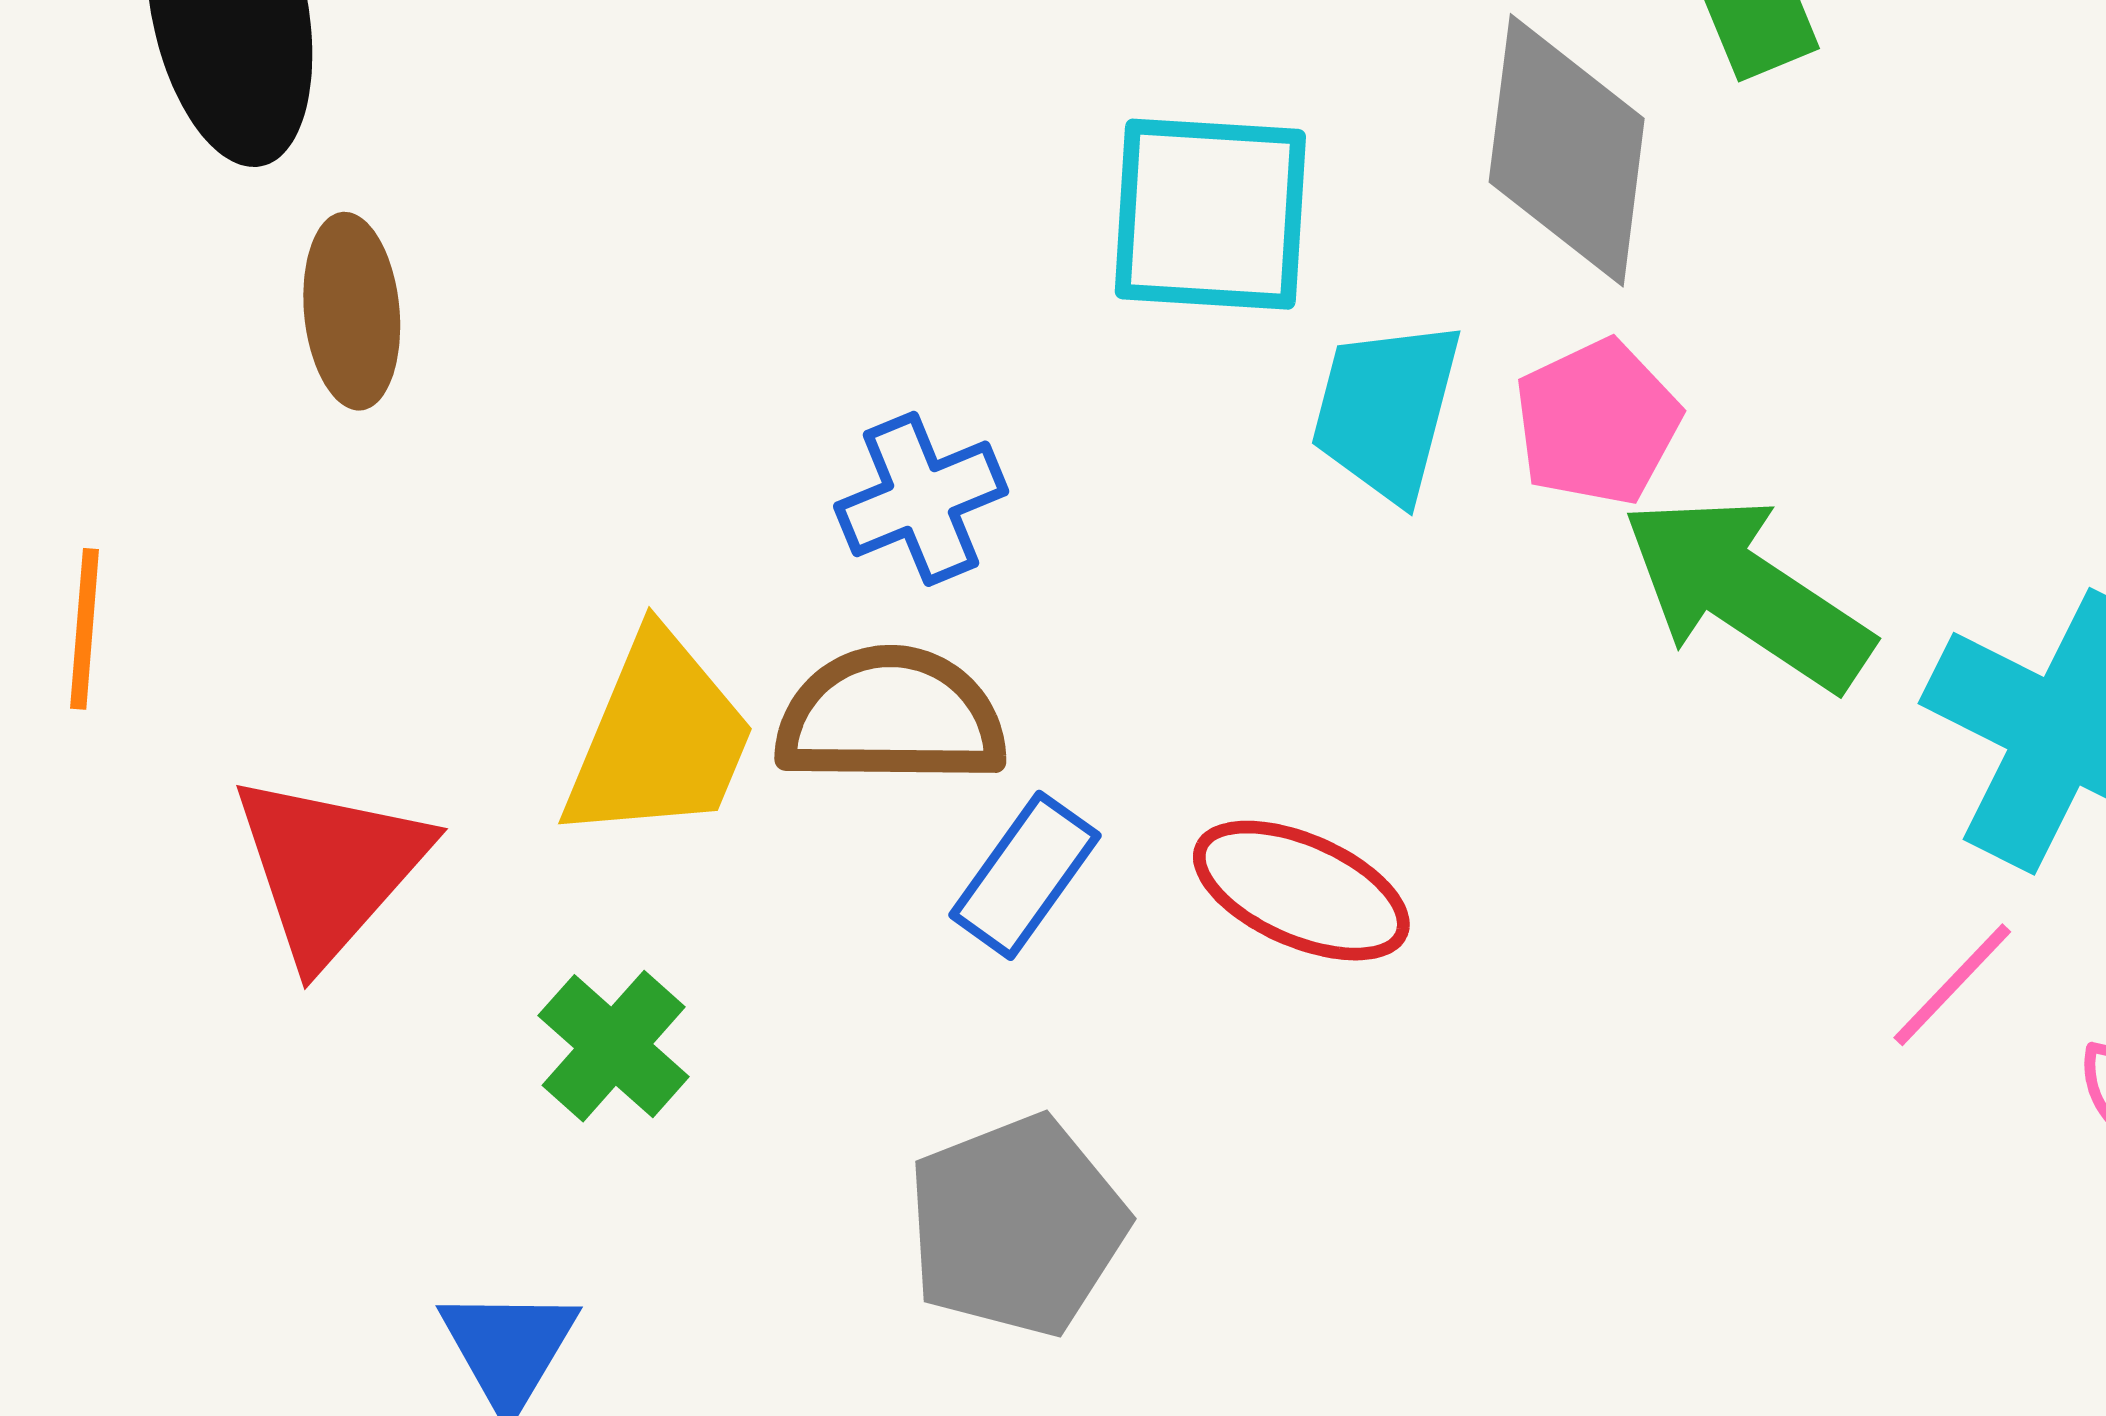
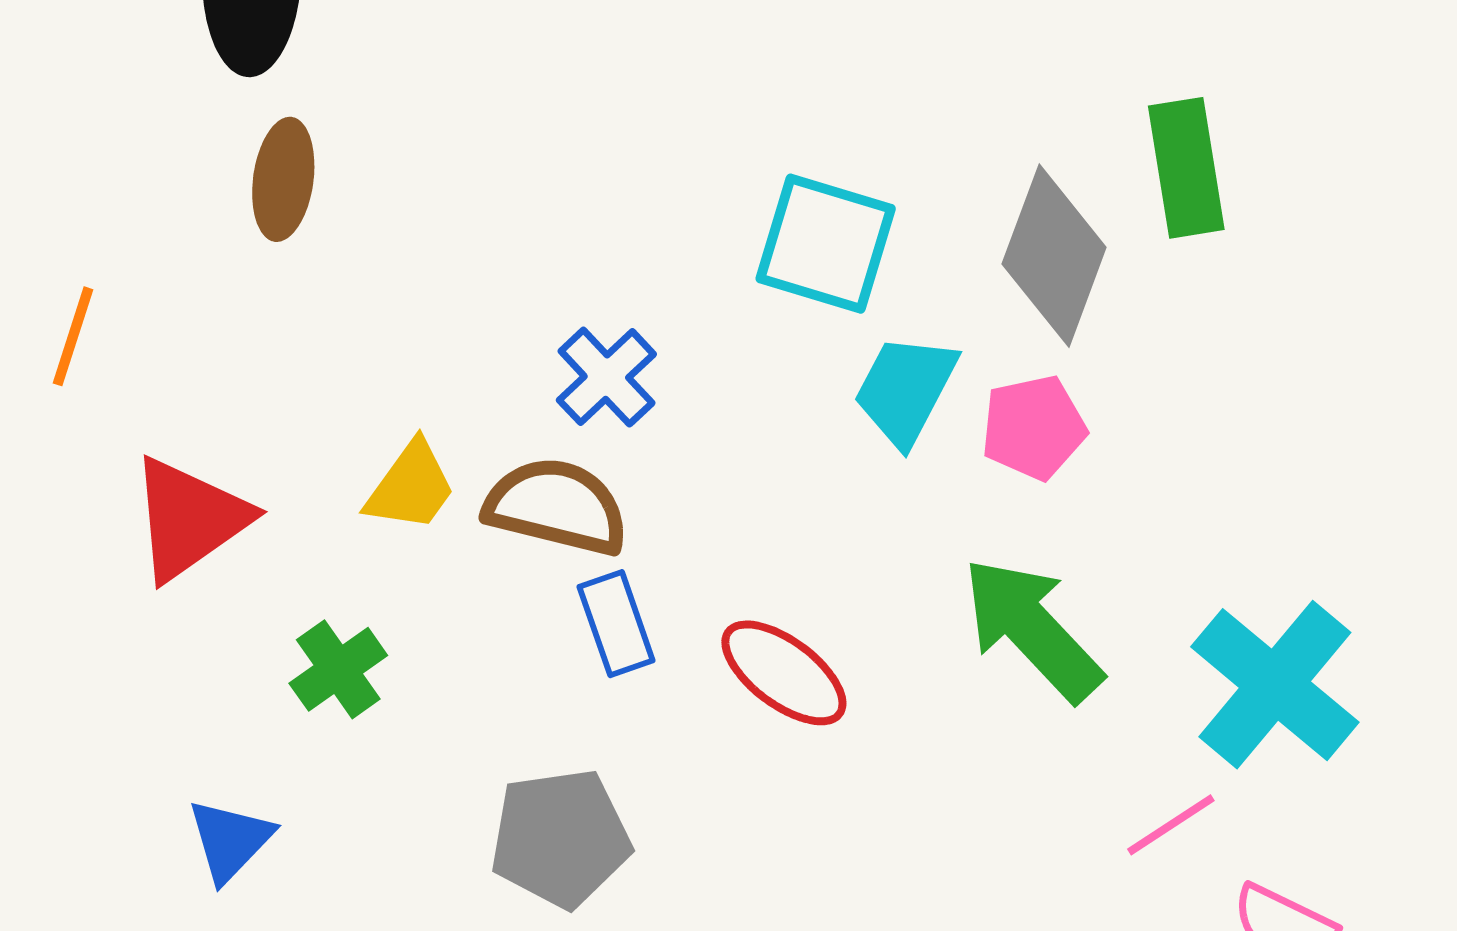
blue cross: (921, 499) -> (606, 377), turned -34
green arrow: (1747, 593) -> (1032, 629), moved
yellow trapezoid: (659, 738) -> (411, 487), size x0.7
blue rectangle: (1025, 875) -> (616, 624), turned -68

